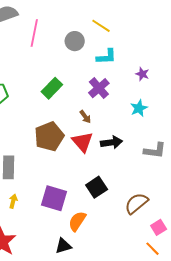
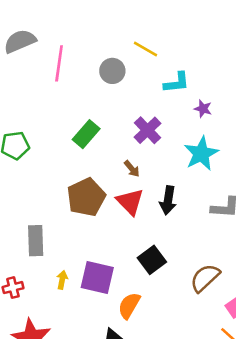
cyan L-shape: (106, 57) -> (177, 83), moved
cyan star: (139, 108) -> (201, 154), size x1.5
black arrow: (111, 142) -> (168, 200), turned 110
yellow arrow: (13, 201) -> (62, 280), moved

